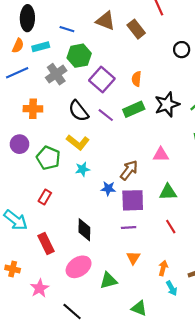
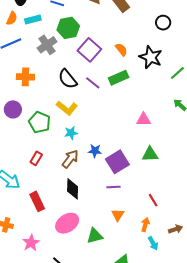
orange semicircle: (136, 79) -> (121, 49), turned 136
black star: (167, 104) -> (151, 57), moved, turned -30
brown arrow: (129, 170) -> (70, 159), moved
purple square: (133, 200) -> (117, 162), turned -30
red line: (171, 227) -> (153, 200), moved

